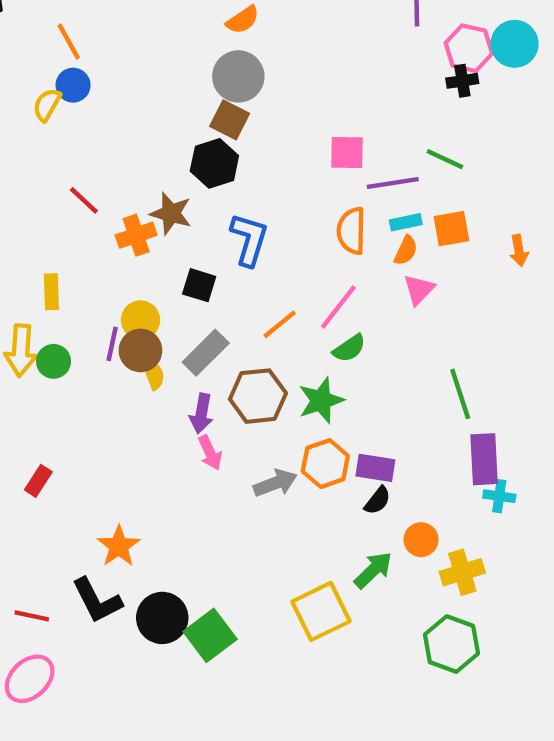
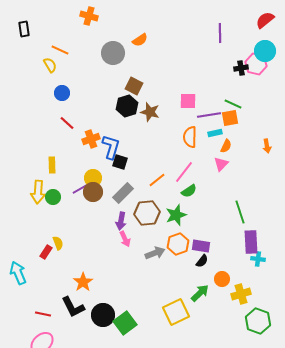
orange line: (69, 42) -> (60, 50), turned -36
pink hexagon: (469, 48) -> (256, 64), moved
gray circle: (238, 76) -> (113, 53), moved
blue circle: (73, 85) -> (62, 93), moved
yellow semicircle: (47, 105) -> (50, 65), moved, turned 119
brown star: (171, 213) -> (150, 112), moved
orange square: (451, 229) -> (230, 118), moved
blue L-shape: (249, 240) -> (111, 147), moved
orange semicircle: (406, 250) -> (226, 146), moved
purple line: (112, 344) -> (80, 189), turned 49
yellow semicircle: (154, 374) -> (58, 243), moved
green hexagon: (451, 644) -> (258, 321), moved

